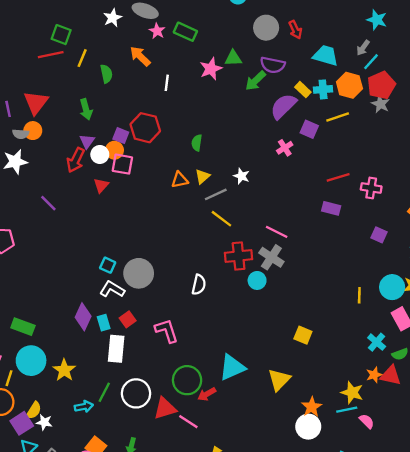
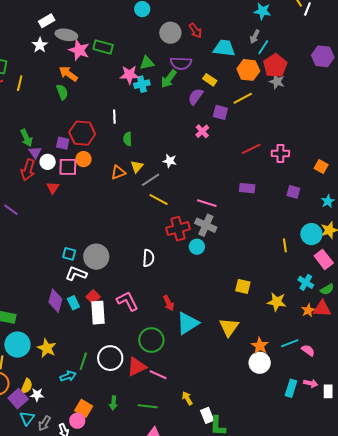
pink star: (157, 31) -> (79, 50), size x1.5
pink star: (211, 69) -> (129, 75), turned 30
green semicircle: (106, 74) -> (62, 92), moved
white line: (167, 83) -> (114, 117), moved
cyan cross: (323, 89) -> (142, 84), moved
purple semicircle: (283, 106) -> (196, 97), size x0.7
green arrow: (86, 109) -> (26, 138), moved
orange circle: (114, 150) -> (83, 159), moved
purple rectangle: (331, 208) -> (247, 188), moved
white rectangle: (116, 349) -> (98, 313), moved
yellow star: (352, 392) -> (277, 302), moved
red arrow: (207, 394) -> (169, 303), moved, turned -77

